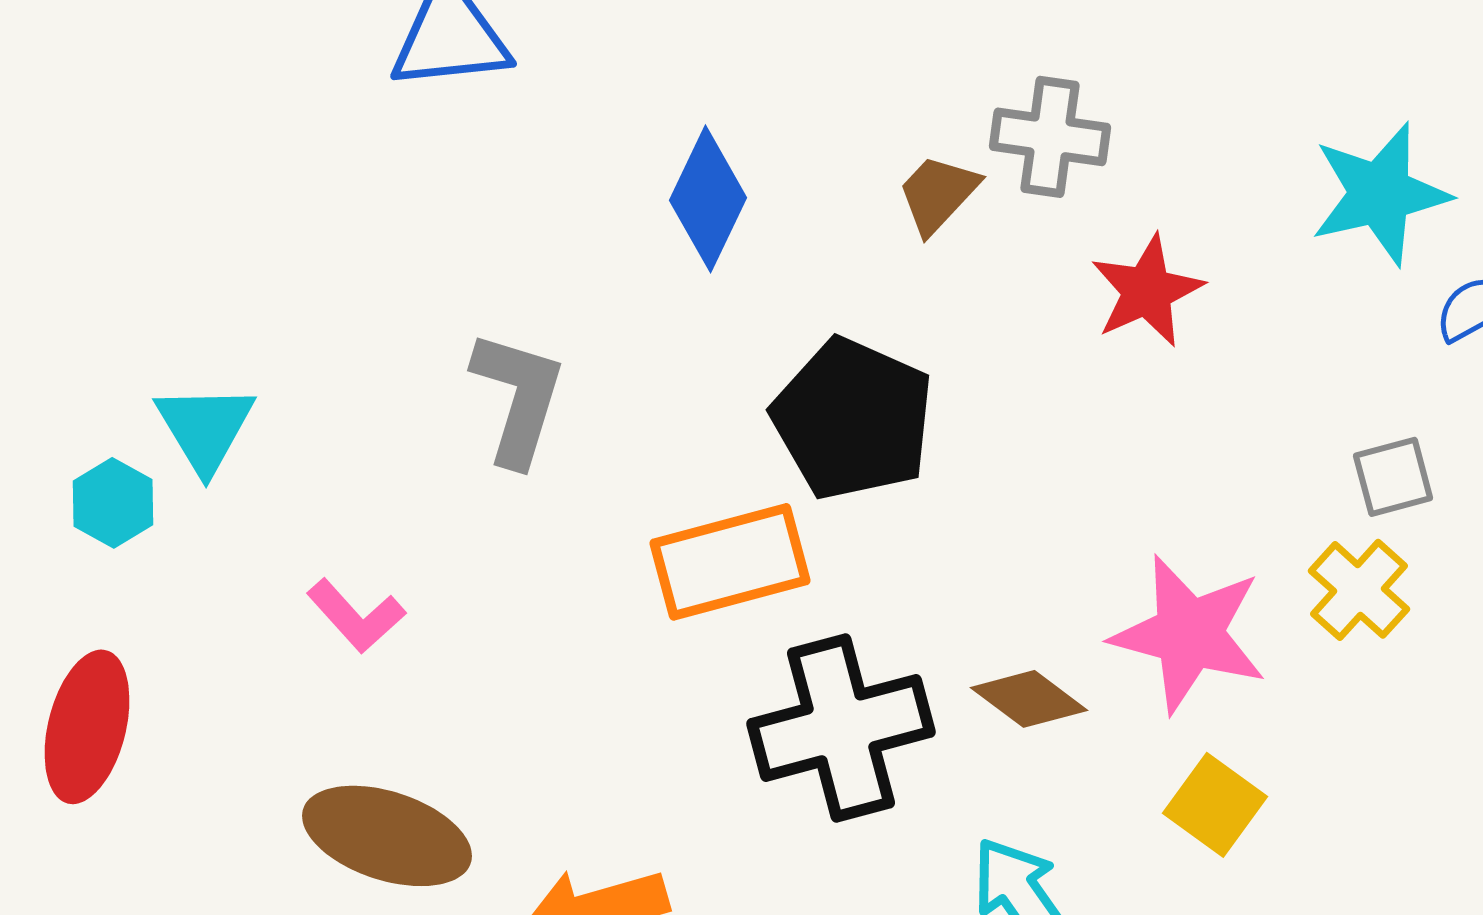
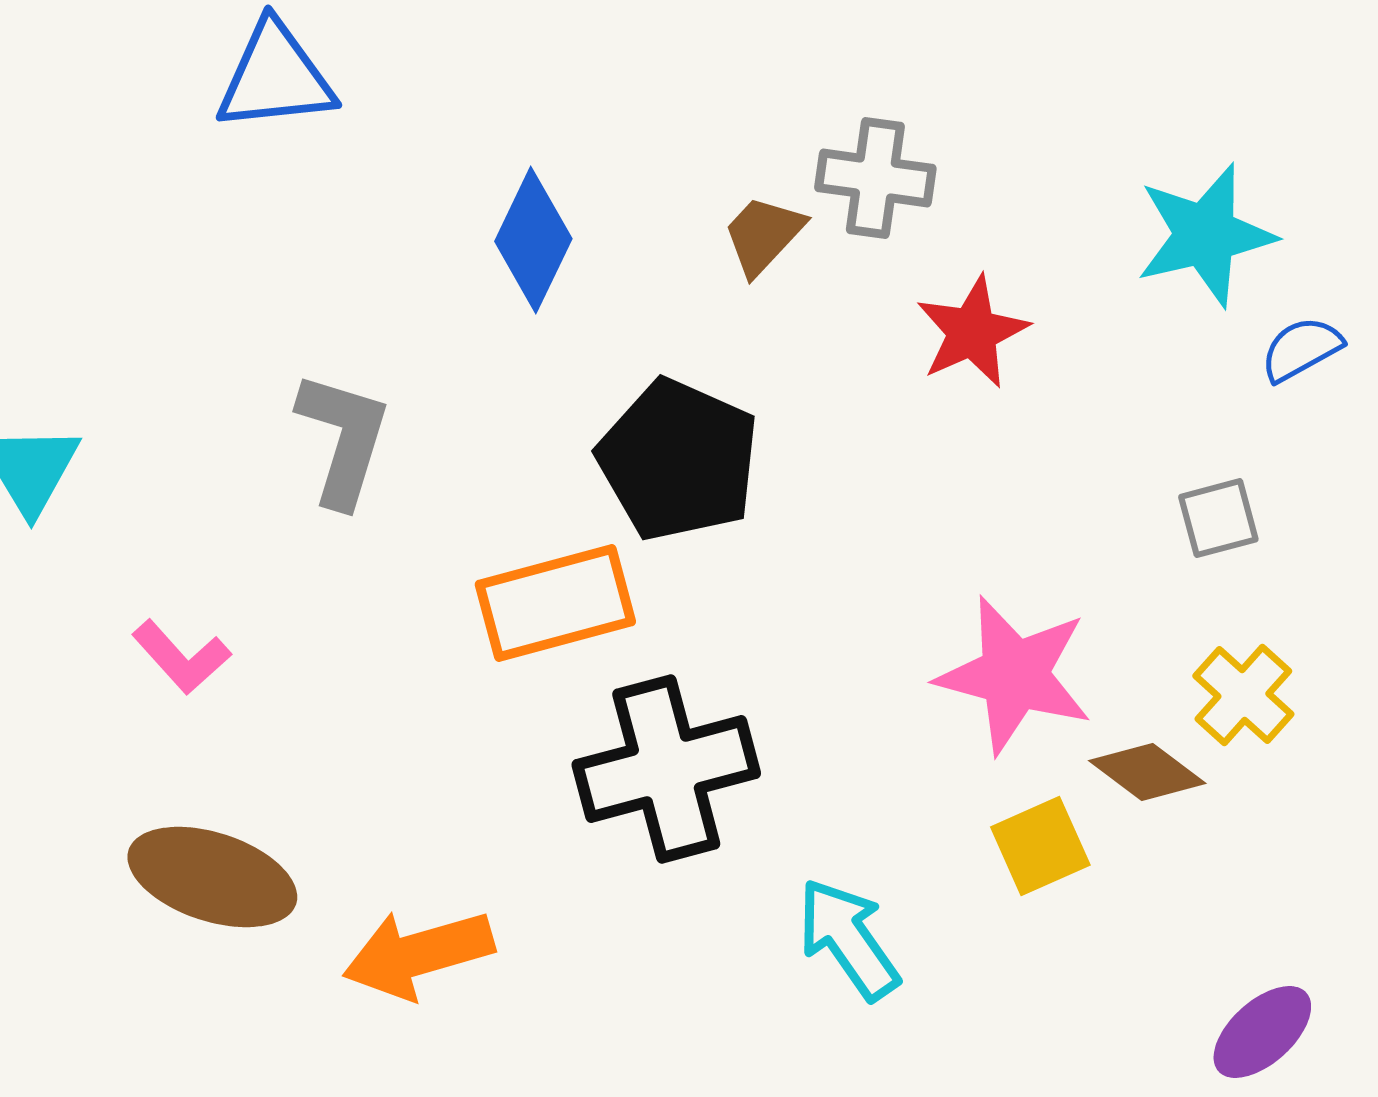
yellow cross: (1359, 590) -> (1243, 695), moved
brown diamond: (1029, 699) -> (1147, 772), moved
yellow square: (1215, 805) -> (1040, 846), turned 30

